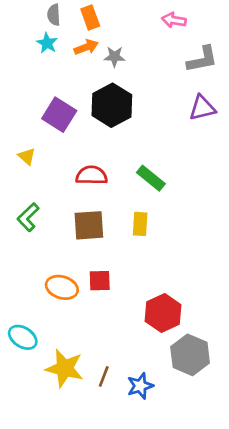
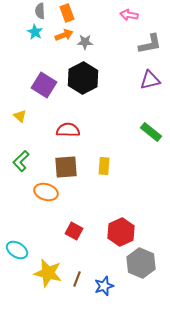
green rectangle: (151, 178) -> (151, 132), moved
red square: (100, 281) -> (74, 231), moved, turned 30
orange ellipse: (62, 287) -> (46, 192), moved

